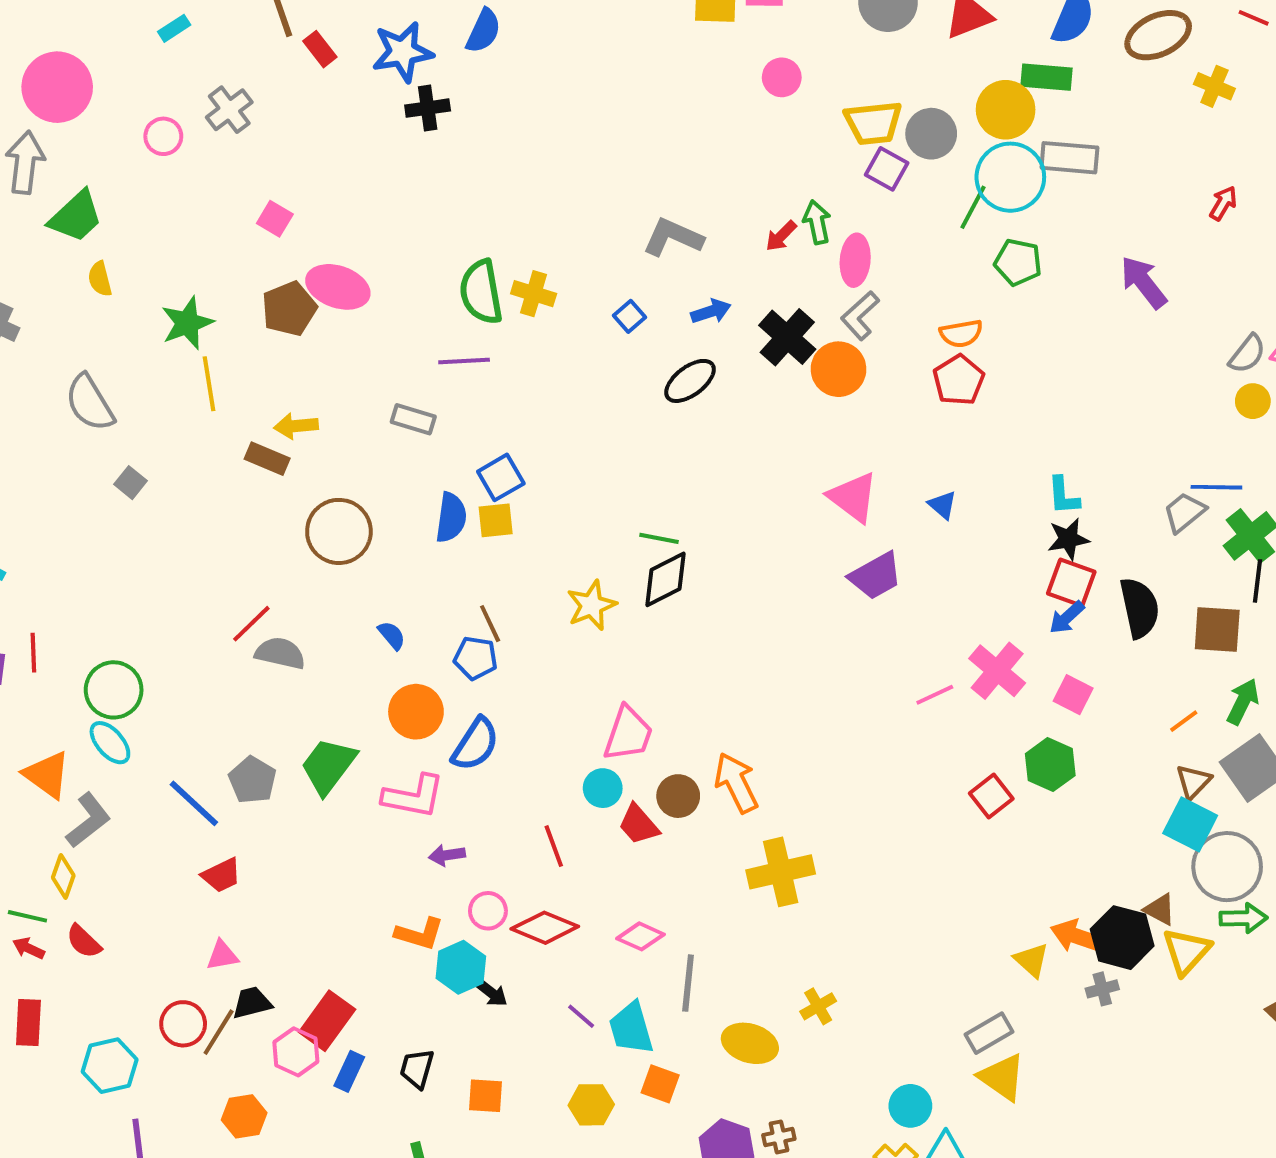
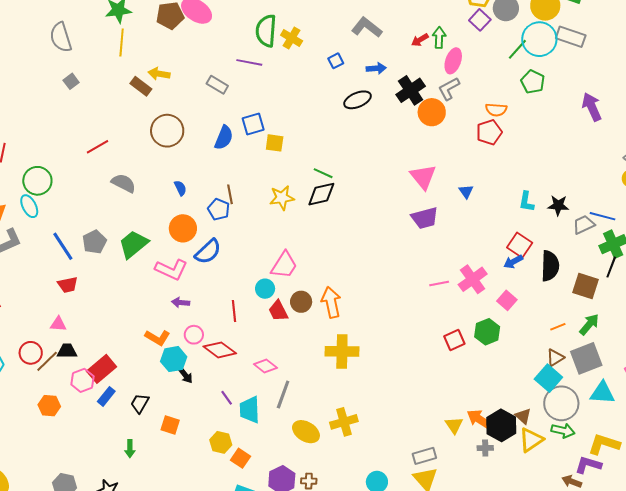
yellow square: (496, 520) -> (275, 143), moved
black star: (1068, 539) -> (558, 205), moved
red line: (251, 624) -> (98, 147), moved
yellow cross: (818, 1006) -> (344, 422), size x1.5
orange square: (660, 1084) -> (240, 458), moved

